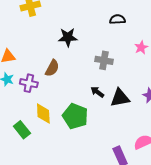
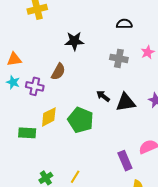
gray cross: (104, 60) -> (119, 58), moved
yellow diamond: (43, 113) -> (49, 117), turned 65
green rectangle: (22, 130) -> (27, 133), turned -48

